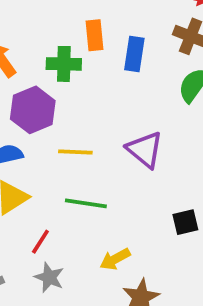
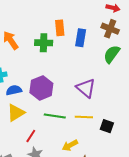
purple hexagon: (33, 110) -> (41, 88), moved
yellow line: (75, 152) -> (84, 117), moved
black square: (185, 222) -> (107, 126), turned 32

